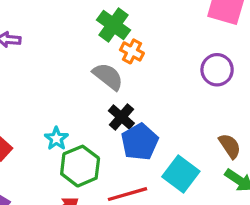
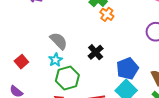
gray semicircle: (108, 76) -> (59, 41), moved
blue pentagon: (140, 142) -> (127, 68), moved

